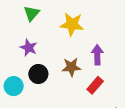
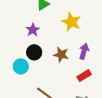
red rectangle: (95, 85) -> (84, 76), moved
cyan circle: (14, 86) -> (21, 66), moved

